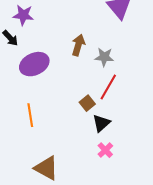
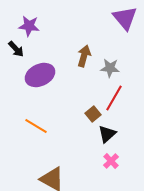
orange line: (30, 115) -> (36, 126), turned -50

